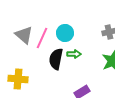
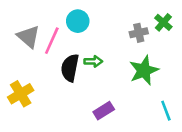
cyan circle: (65, 33) -> (78, 21), moved
yellow cross: (18, 79) -> (21, 94), turned -36

